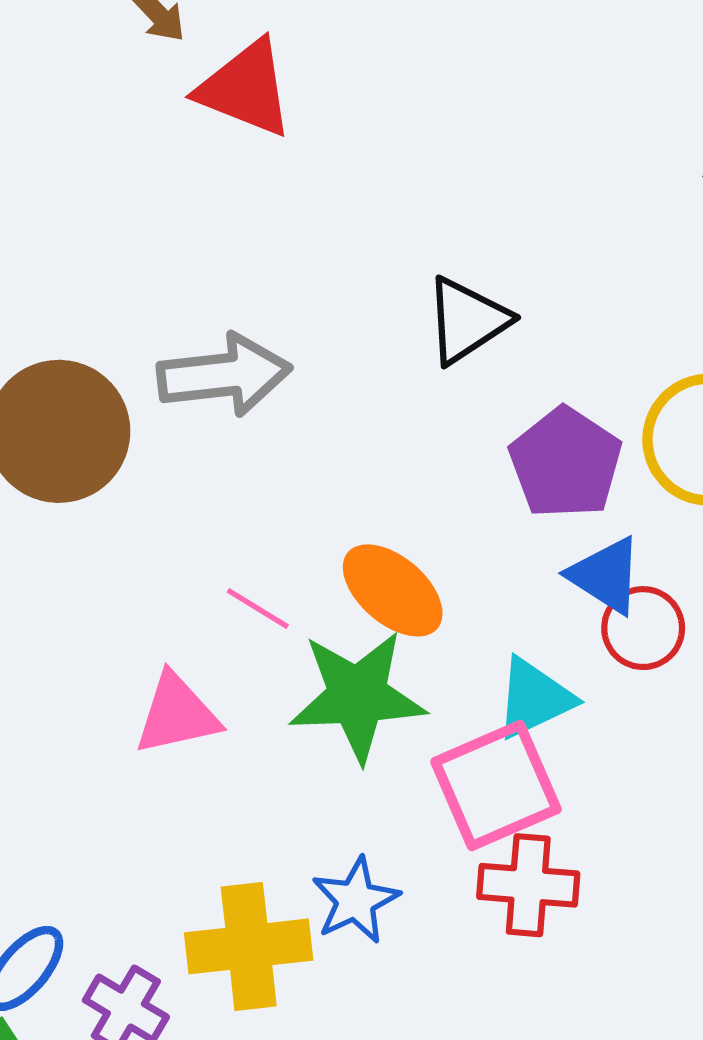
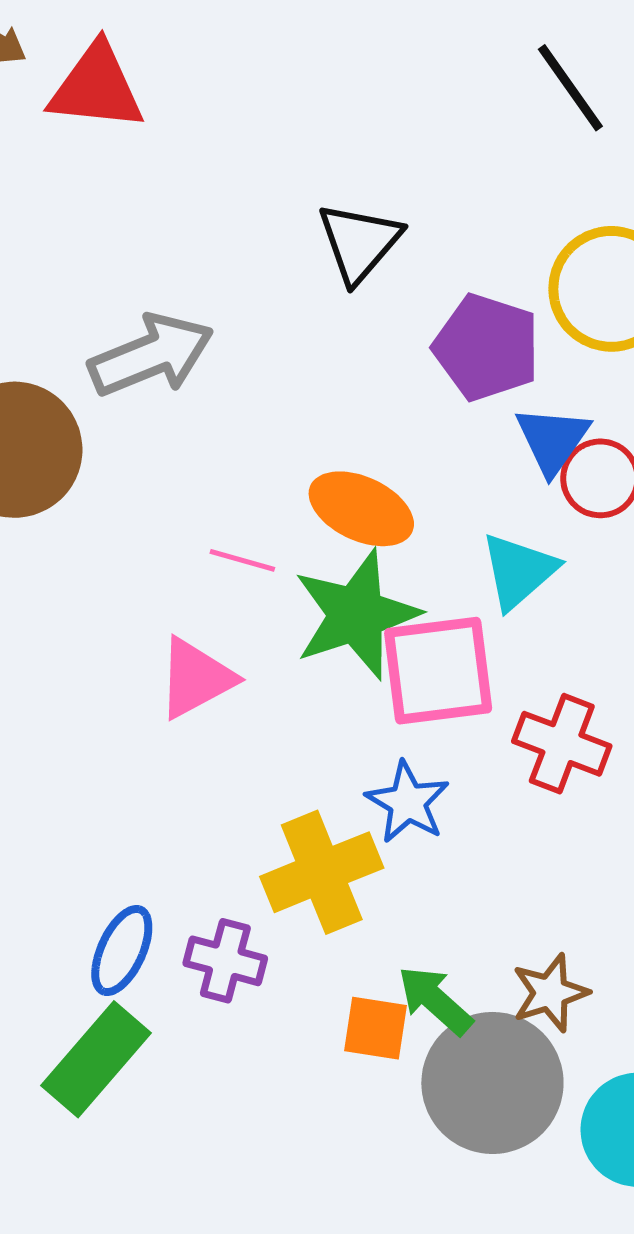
blue triangle: (606, 575) -> (552, 440), turned 48
pink square: (496, 785) -> (438, 671), moved, turned 32
red cross: (528, 885) -> (562, 744), turned 32

